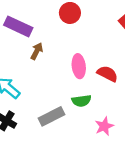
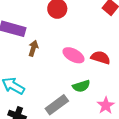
pink ellipse: (79, 66) -> (73, 55), turned -45

